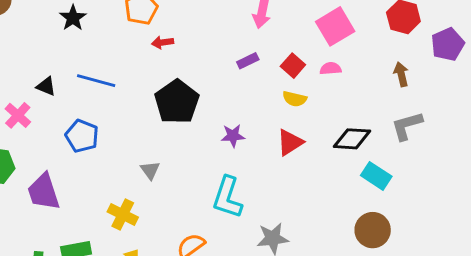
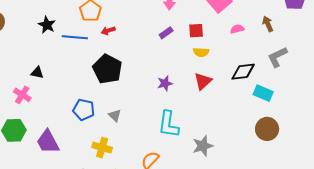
red square: (293, 66) -> (196, 31), turned -35
pink semicircle: (331, 69) -> (237, 29), moved
blue line: (96, 81) -> (75, 37), moved
black pentagon: (177, 102) -> (107, 69), moved
blue pentagon: (82, 136) -> (84, 110), moved

